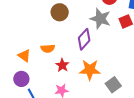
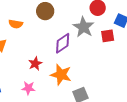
orange semicircle: (48, 48) -> (16, 24), moved

